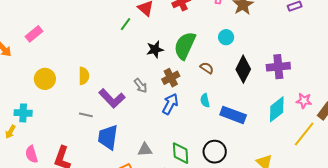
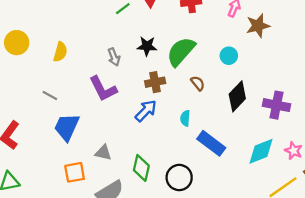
gray arrow: (141, 86) -> (114, 57), moved
purple L-shape: (112, 98) -> (103, 89), moved

